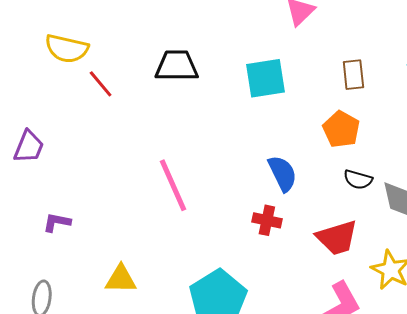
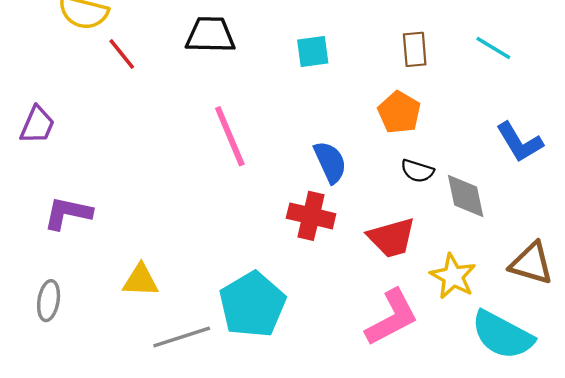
cyan square: (266, 78) -> (313, 51), size x0.7
pink line: (173, 185) -> (230, 136), moved
red cross: (267, 220) -> (311, 216), size x1.4
purple L-shape: (57, 222) -> (68, 213), size x1.5

